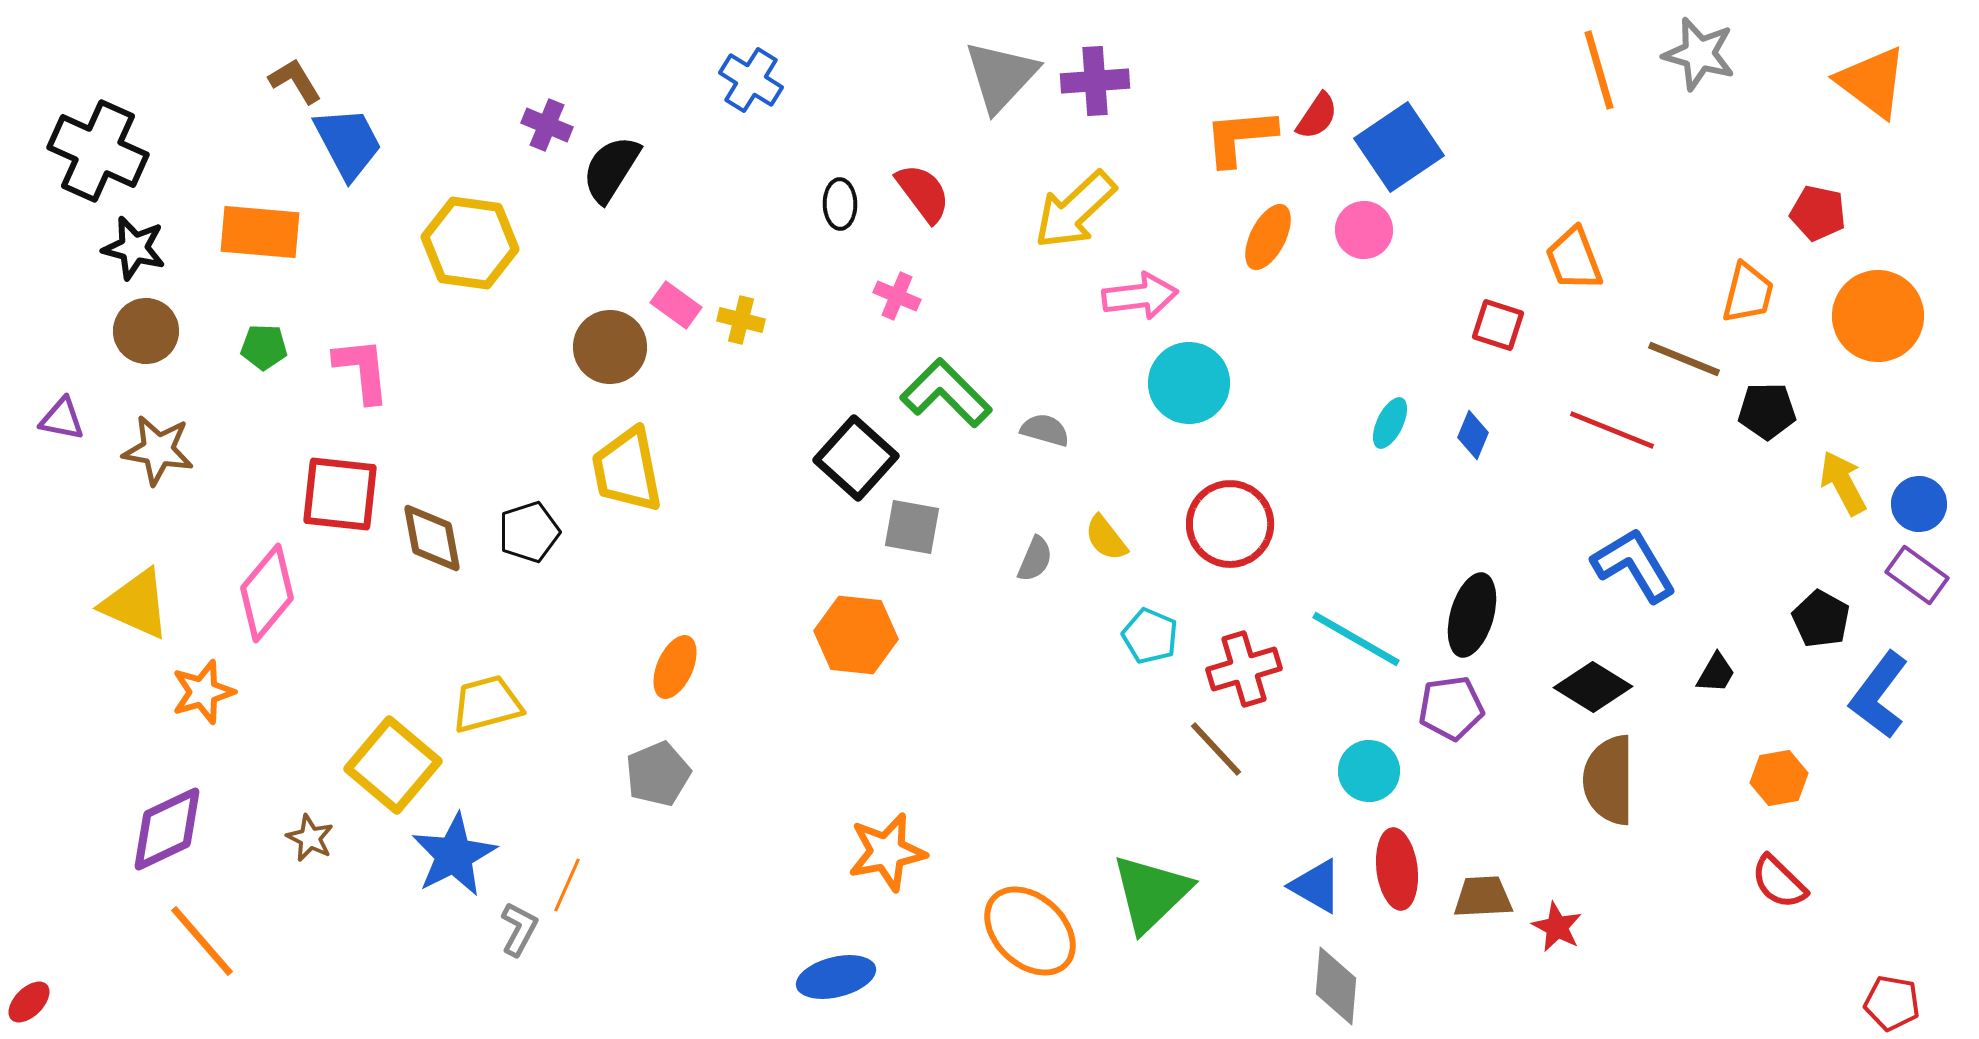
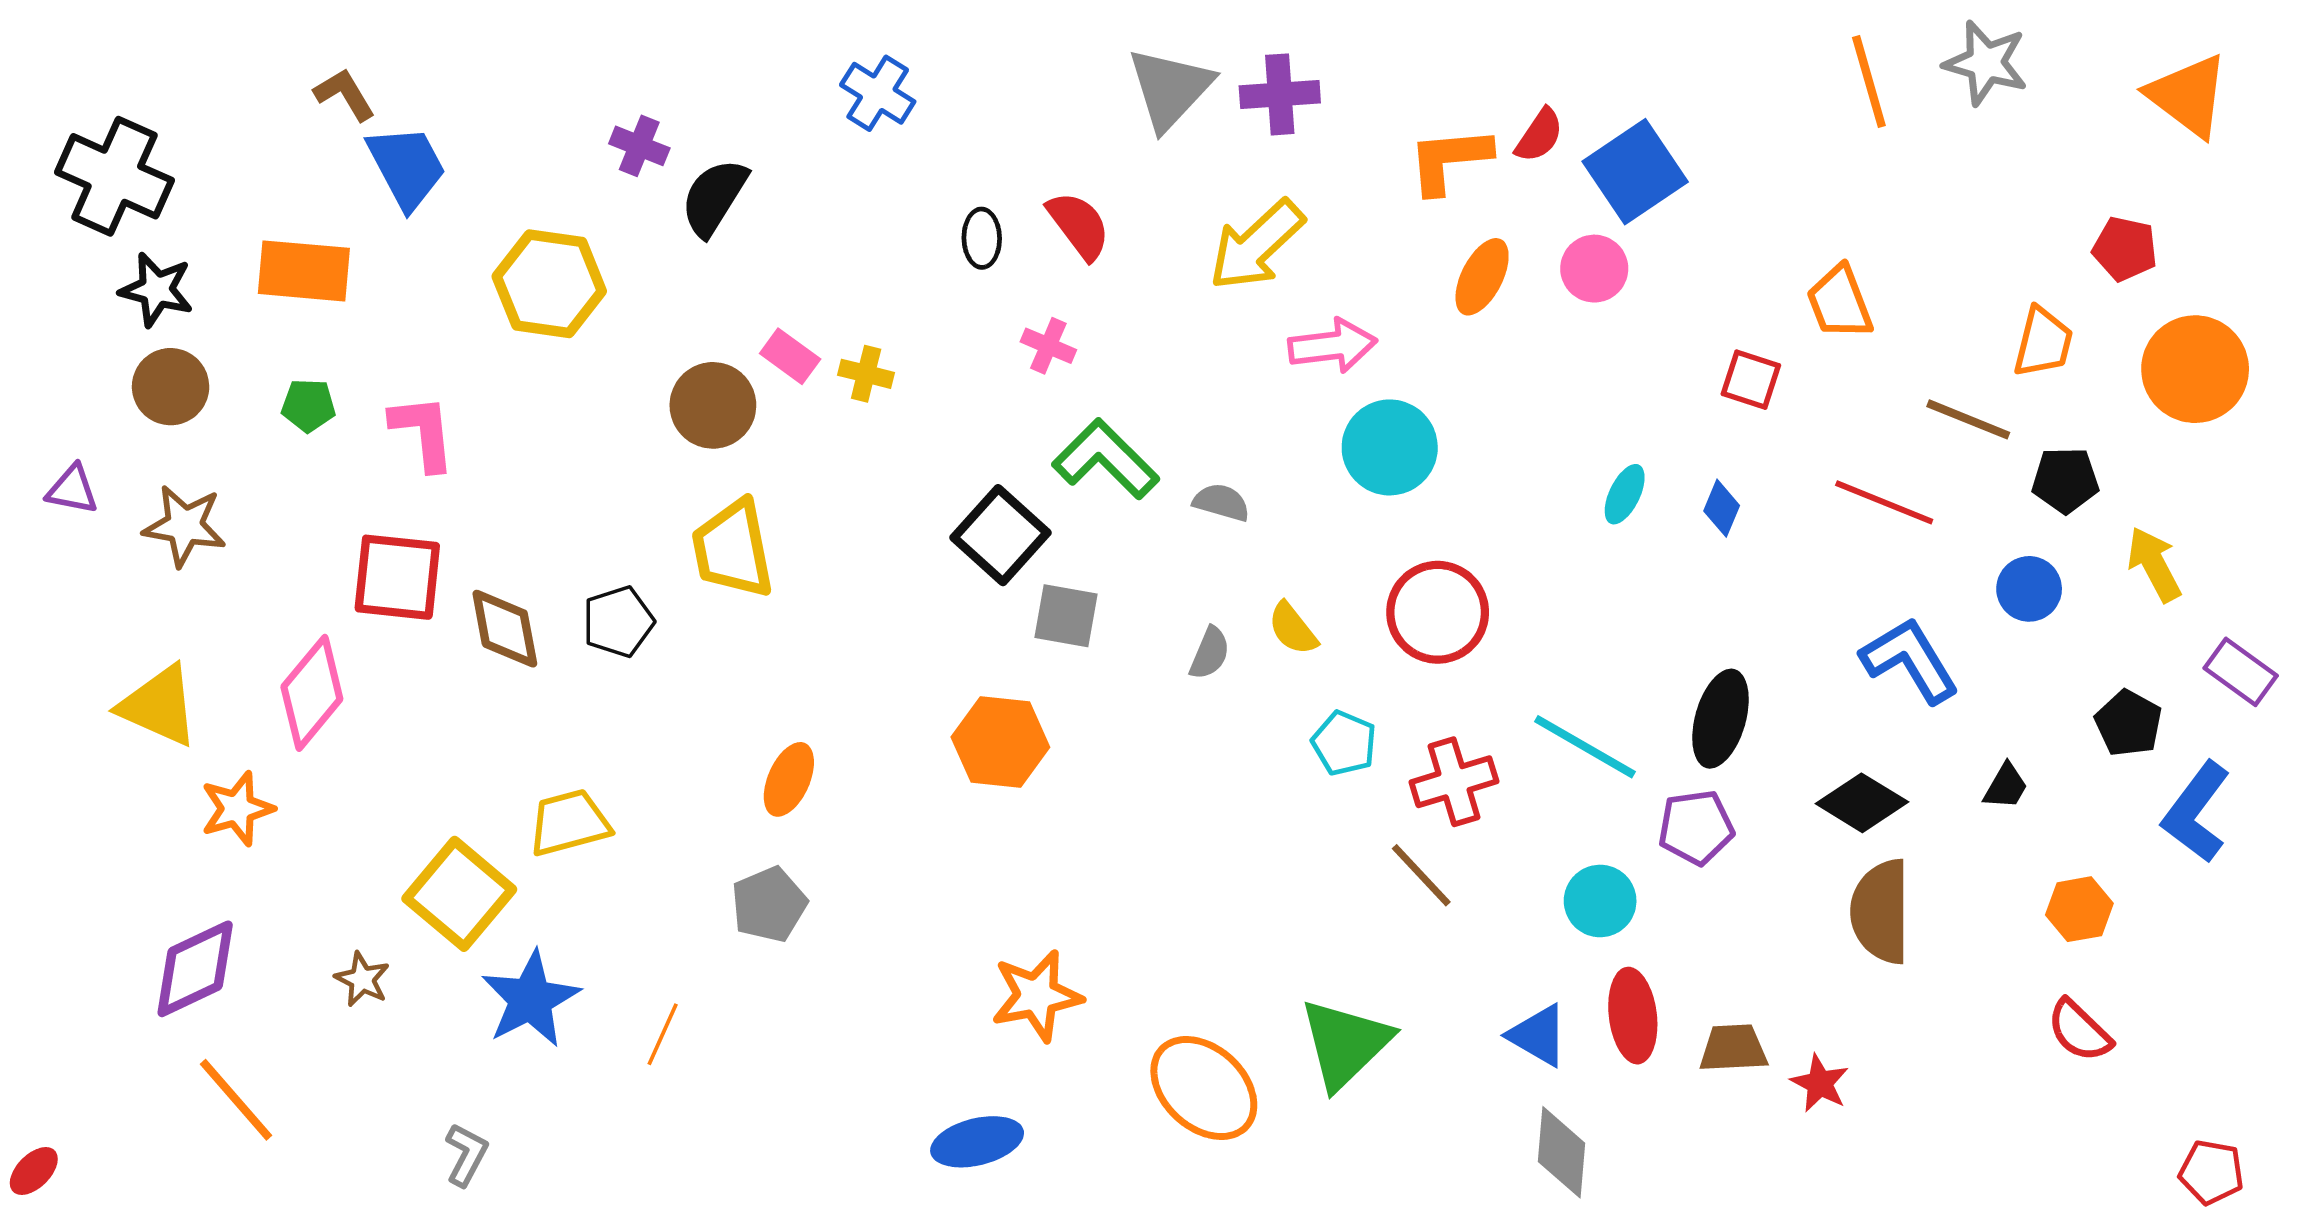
blue circle: (1919, 504) -> (2029, 589), moved
gray L-shape: (519, 929) -> (466, 1155), moved

